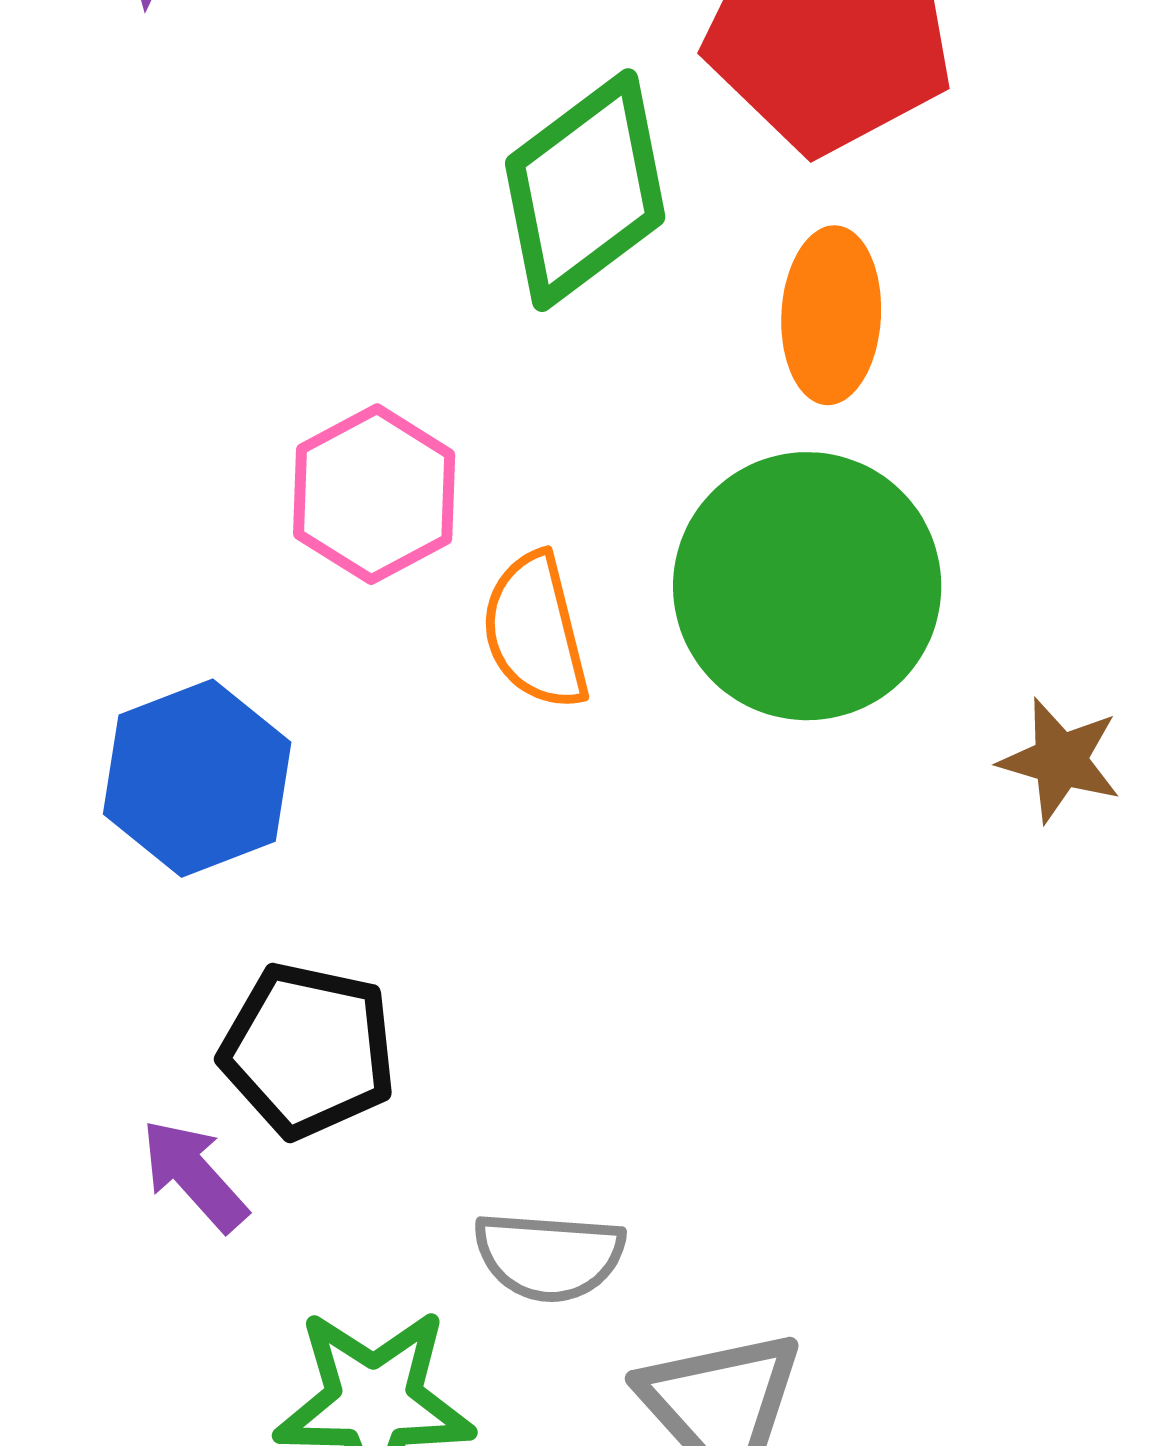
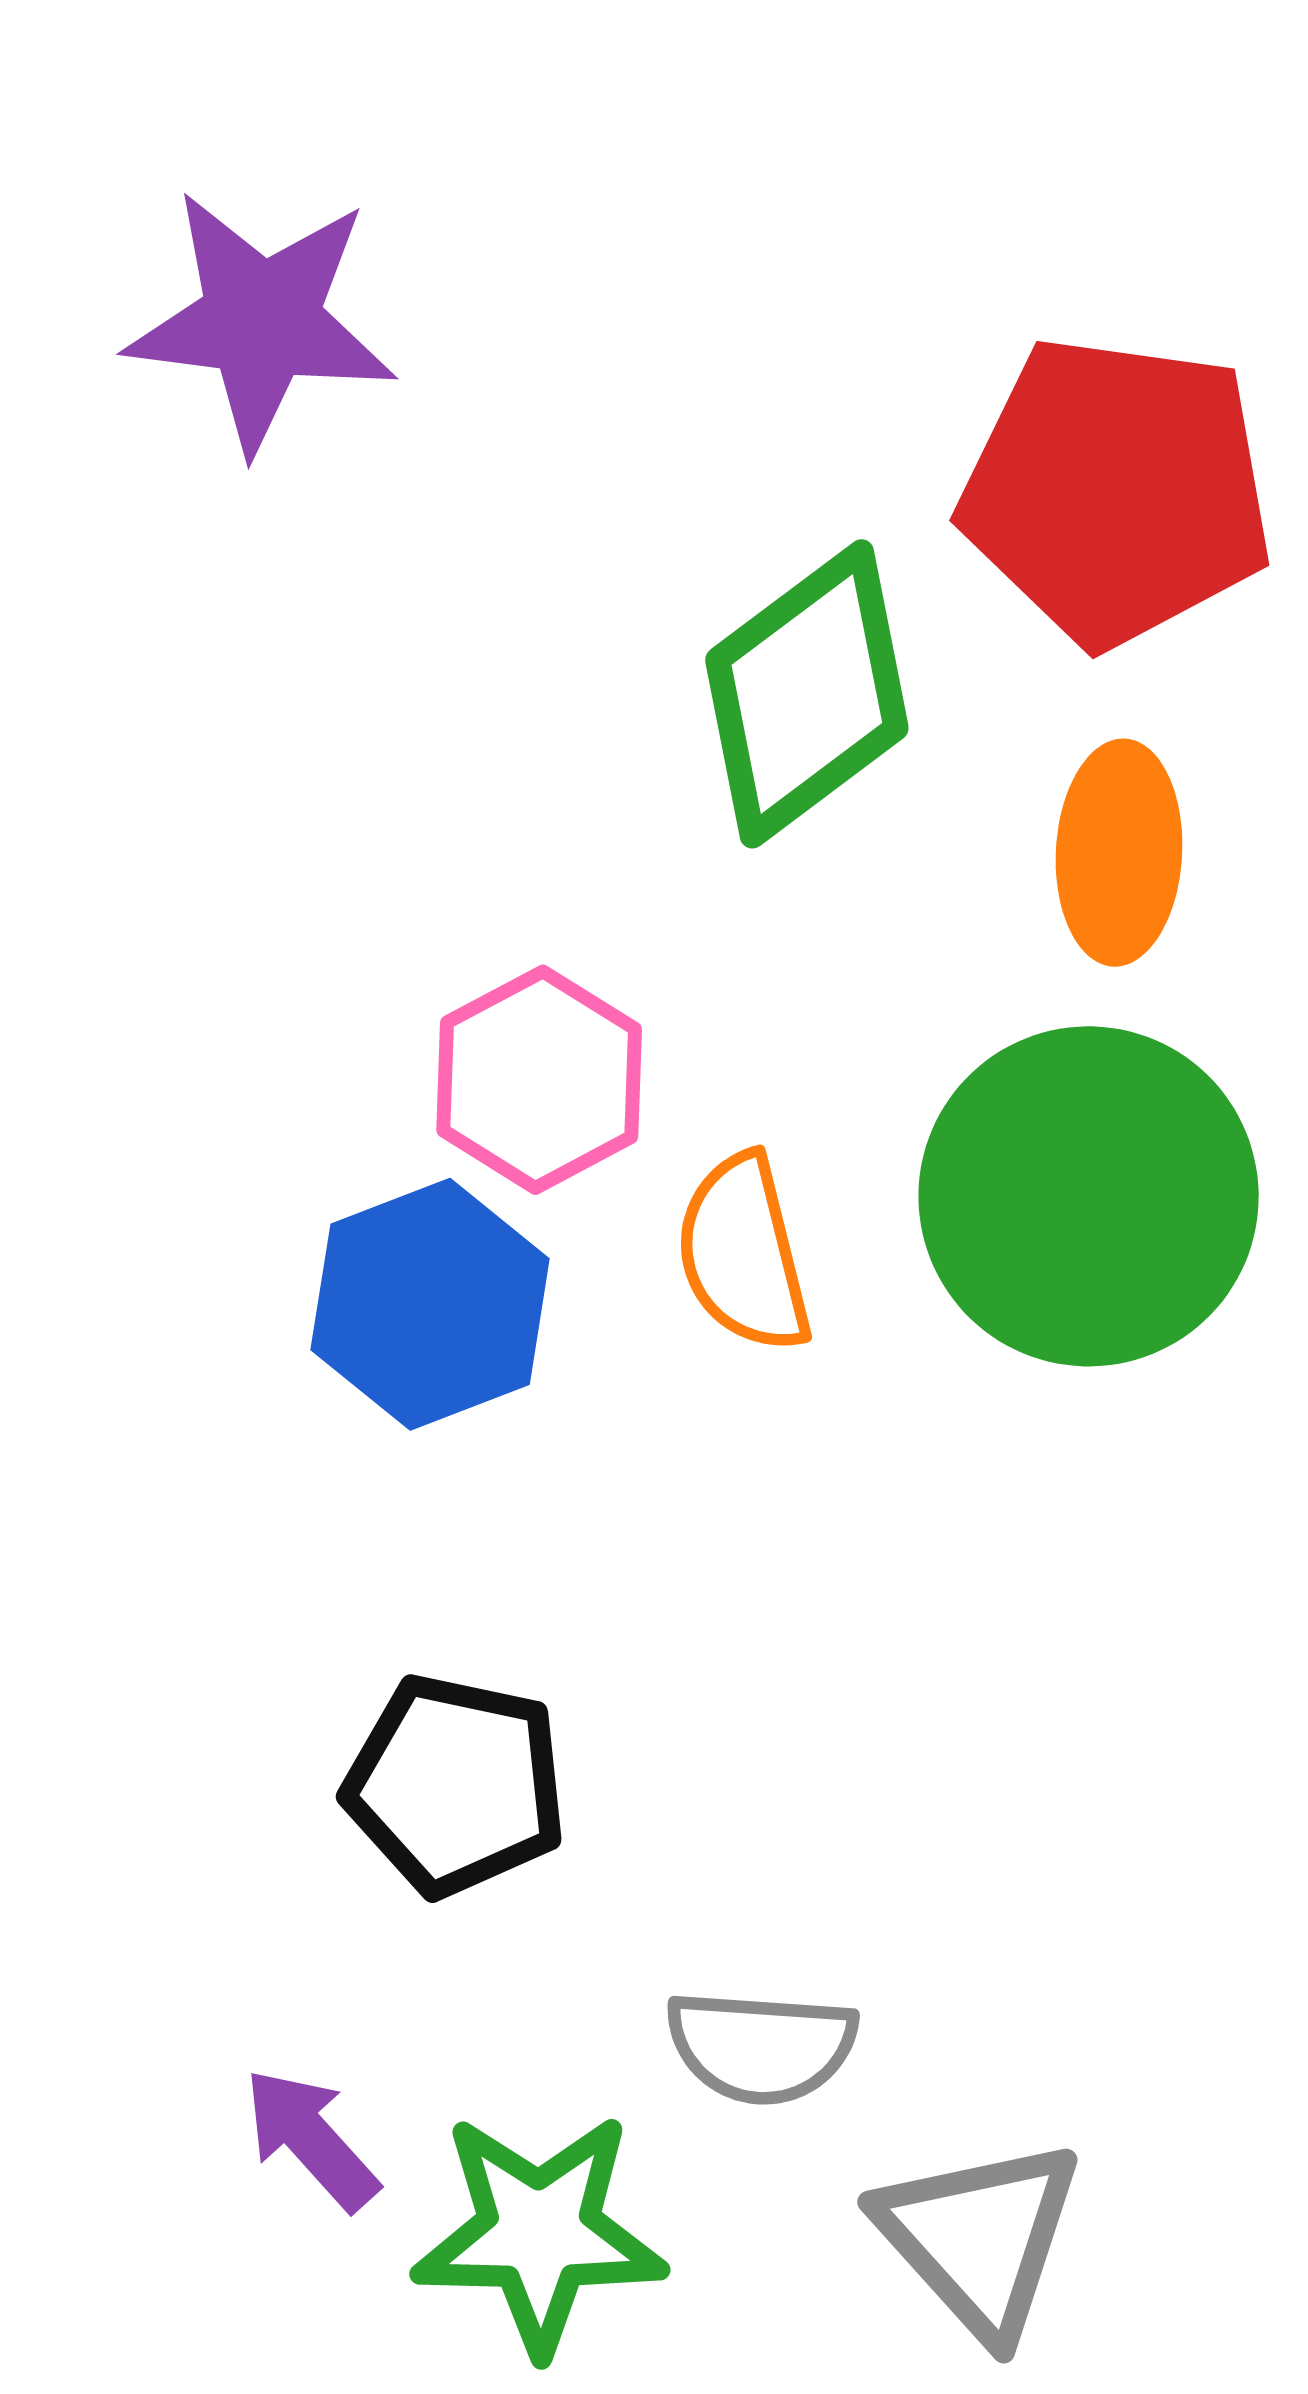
blue hexagon: (197, 778) -> (430, 1304), moved
purple arrow: (194, 1175) -> (311, 2139), moved

